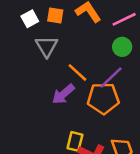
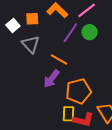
purple line: (111, 77) -> (70, 33), moved
orange pentagon: (103, 98) -> (78, 91), moved

